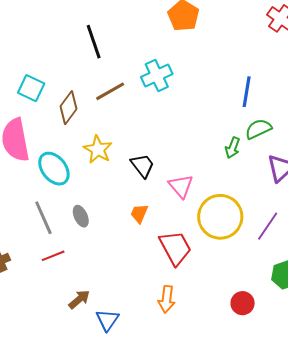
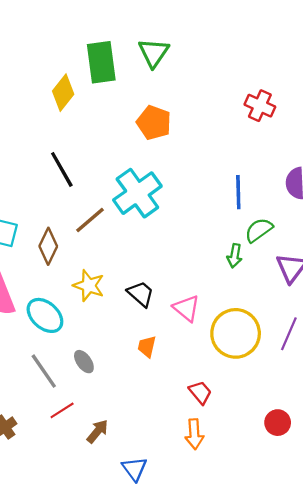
cyan cross: (157, 75) -> (137, 193), size x1.4
red trapezoid: (175, 248) -> (200, 392), moved, size x0.6
brown arrow: (79, 299) -> (97, 431), moved

